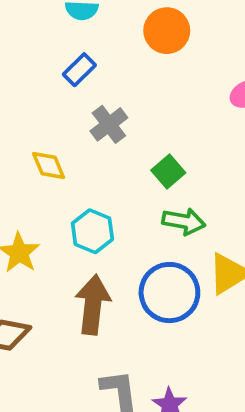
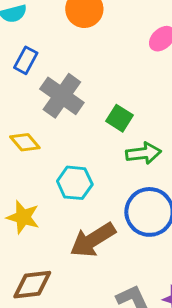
gray cross: (109, 124) -> (62, 96), size x1.4
brown arrow: (93, 305) -> (93, 240), turned -111

